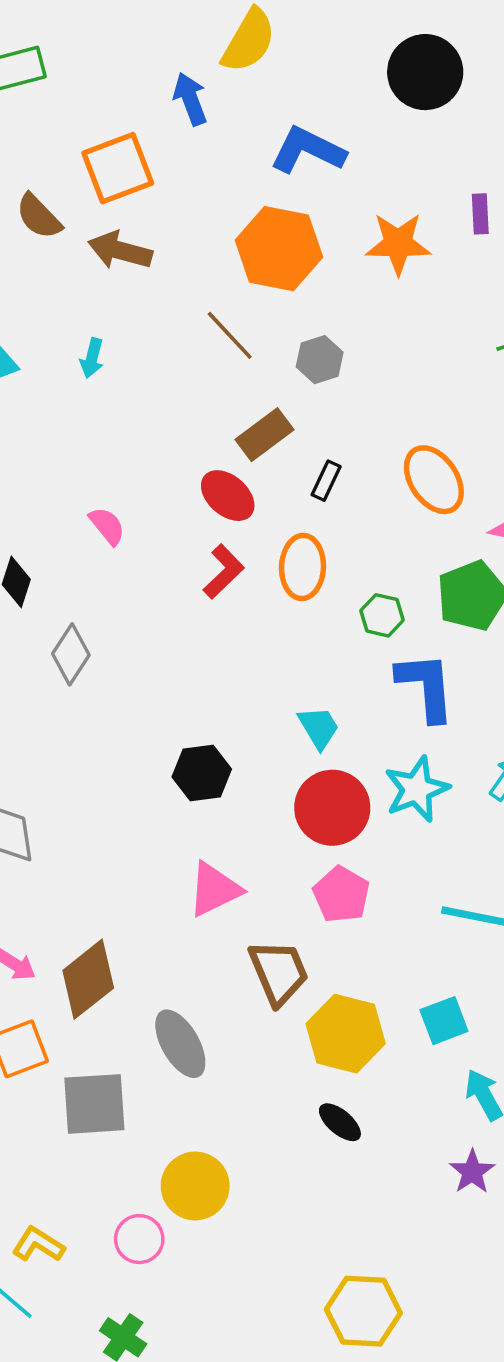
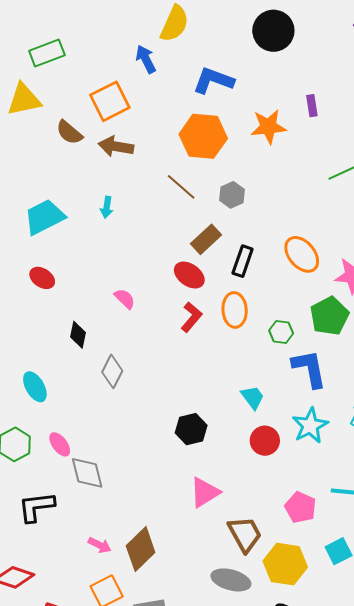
black rectangle: (326, 481) -> (243, 261), size x1.4
red circle: (332, 808) -> (265, 441), size x0.7
pink pentagon: (341, 895) -> (300, 507), moved
gray ellipse: (180, 1044) -> (231, 580), moved, turned -39

